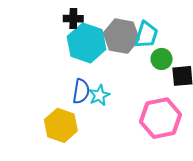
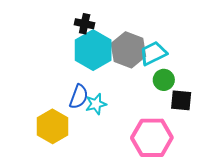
cyan trapezoid: (146, 35) -> (153, 53), turned -144

